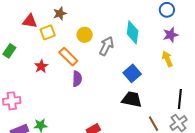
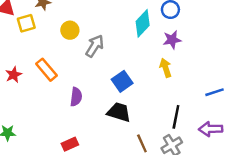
cyan diamond: (133, 32) -> (143, 23), moved, turned 30
orange rectangle: (68, 57) -> (47, 70), moved
red star: (41, 66) -> (14, 75), moved
purple semicircle: (77, 79) -> (76, 97), moved

